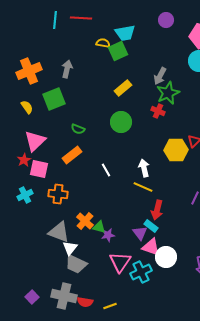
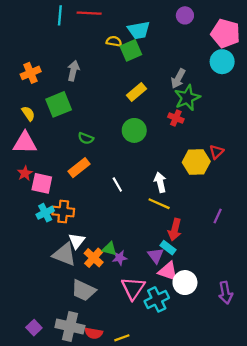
orange cross: (29, 71) -> (31, 73), size x0.7
pink triangle: (35, 141) -> (25, 143), moved, turned 45
cyan cross: (25, 195) -> (45, 213), moved
orange cross: (85, 221) -> (94, 258), moved
white triangle: (70, 248) -> (77, 241), moved

